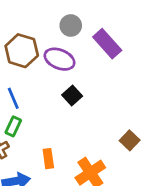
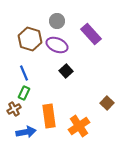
gray circle: (71, 25) -> (57, 21), moved
orange rectangle: (48, 159) -> (49, 116), size x1.6

